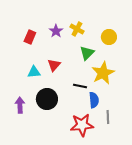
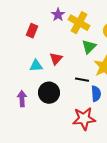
yellow cross: (77, 29) -> (79, 23), size x1.5
purple star: (56, 31) -> (58, 15), moved

